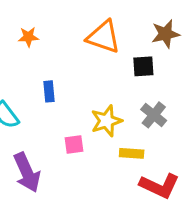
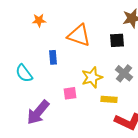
orange triangle: (104, 37) -> (79, 35), moved
purple arrow: (27, 172) -> (38, 112), turned 64

